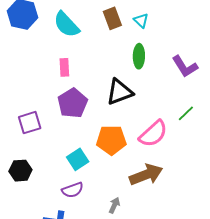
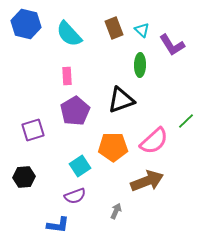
purple L-shape: (185, 66) -> (172, 45), moved

